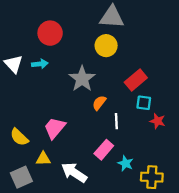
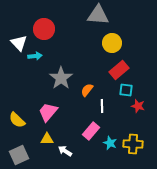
yellow circle: (106, 46) -> (112, 43), moved
white triangle: (13, 64) -> (19, 43), moved
gray star: (82, 79) -> (61, 78), moved
yellow triangle: (43, 159) -> (47, 139), moved
white arrow: (74, 173) -> (65, 151), size x0.6
yellow cross: (152, 177) -> (133, 144), moved

